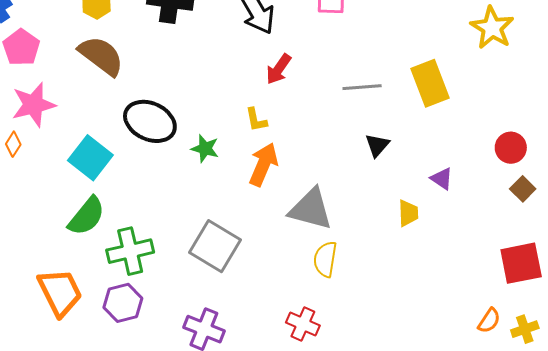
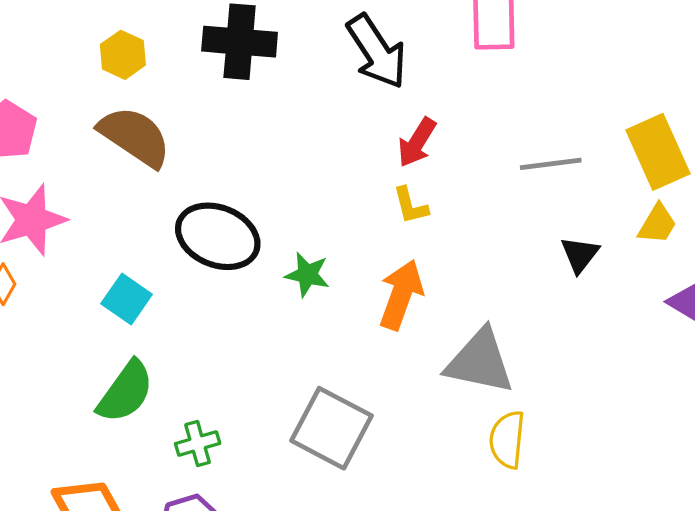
yellow L-shape: (256, 120) -> (411, 206), moved
cyan square: (90, 158) -> (127, 299), size x0.7
yellow trapezoid: (408, 213) -> (657, 224), moved, turned 36
green cross: (130, 251) -> (198, 444), size x0.6

